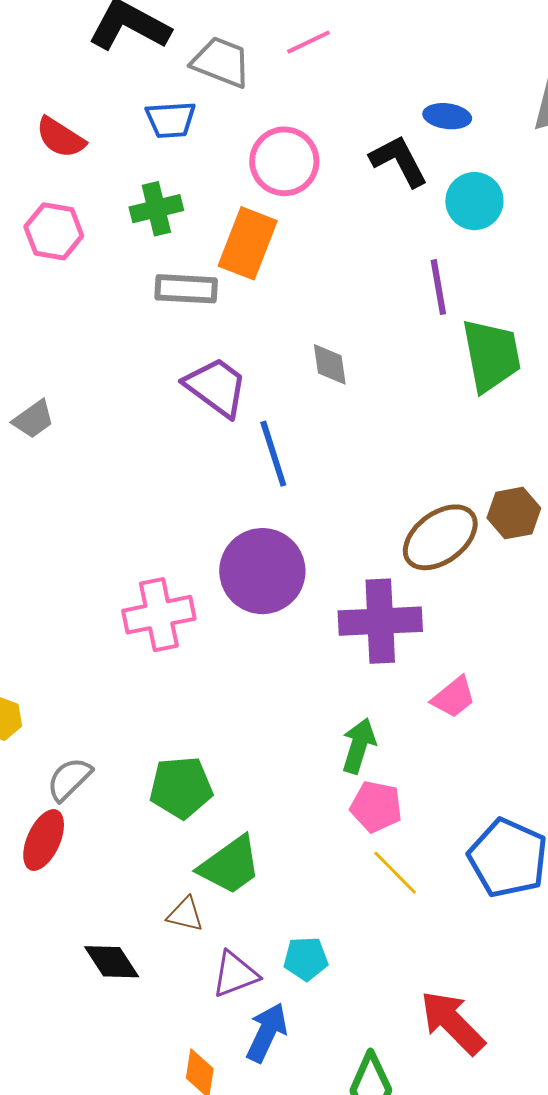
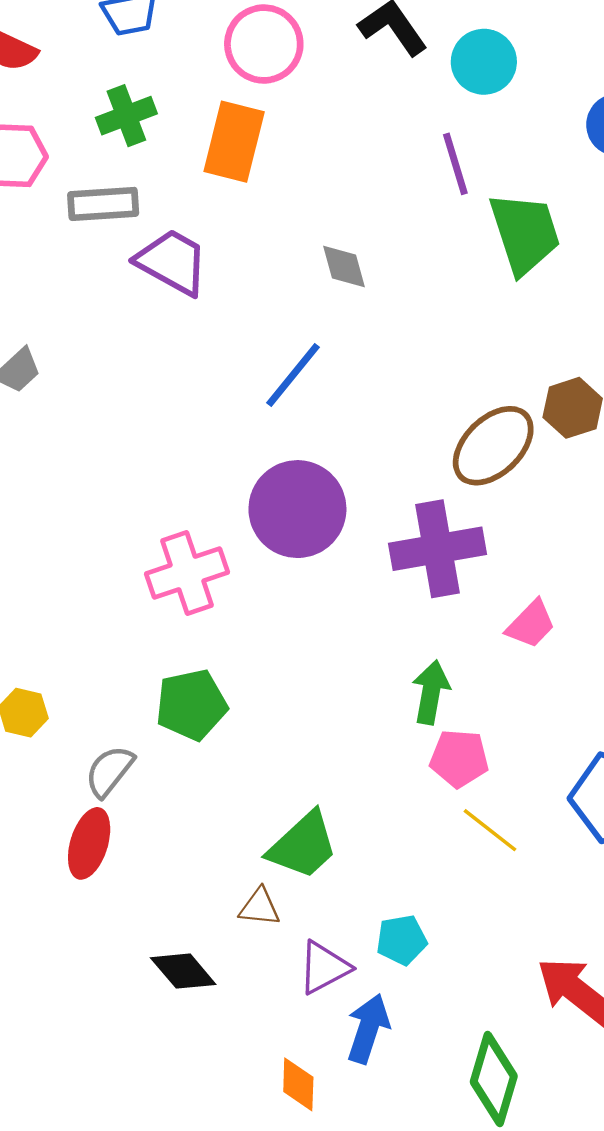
gray rectangle: (186, 289) -> (103, 204), moved
purple trapezoid: (216, 387) -> (172, 262), moved
blue line: (273, 454) -> (293, 375), turned 64
green pentagon: (181, 787) -> (191, 705), moved

